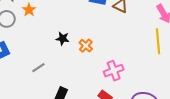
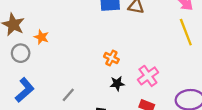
black star: (63, 39) -> (117, 84), moved

